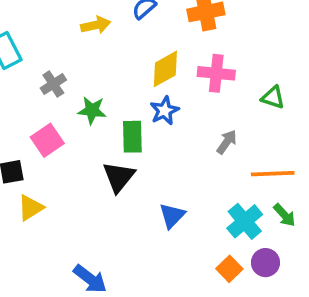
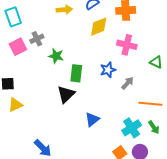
yellow diamond: (165, 69) -> (99, 27), moved
blue star: (164, 111) -> (108, 70), moved
pink square: (47, 140) -> (18, 47), moved

